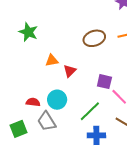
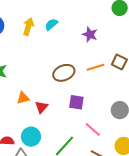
purple square: (104, 82) -> (76, 102), moved

